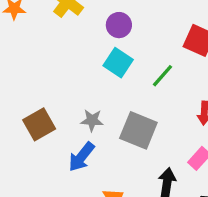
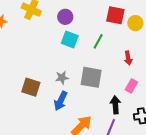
brown square: (39, 124) -> (31, 87), turned -30

